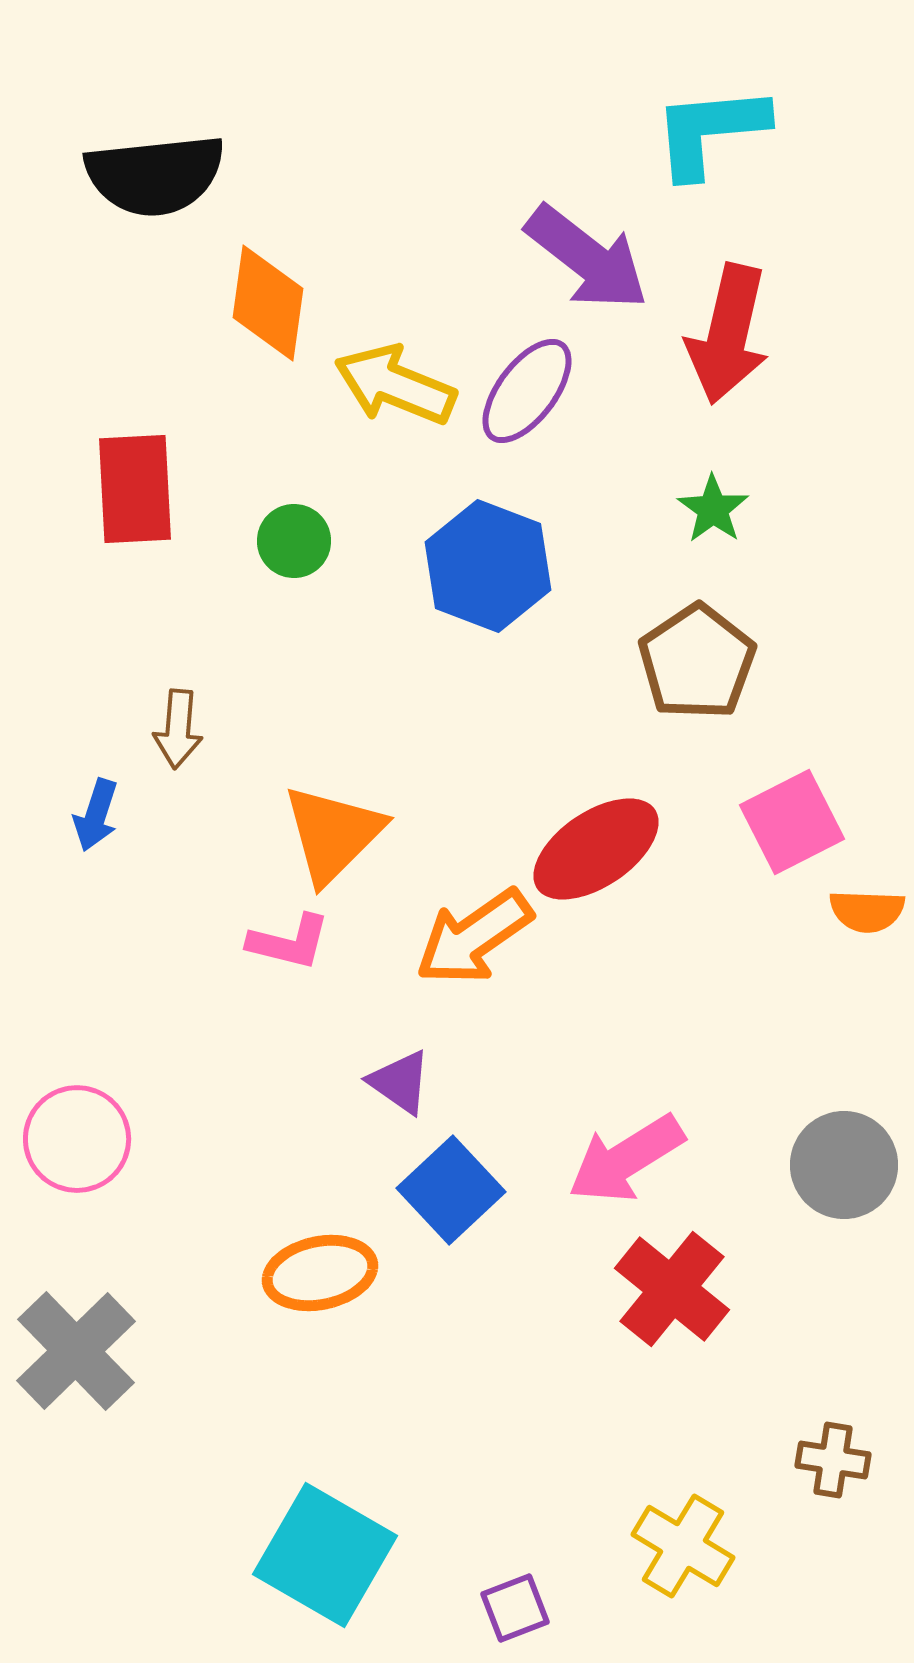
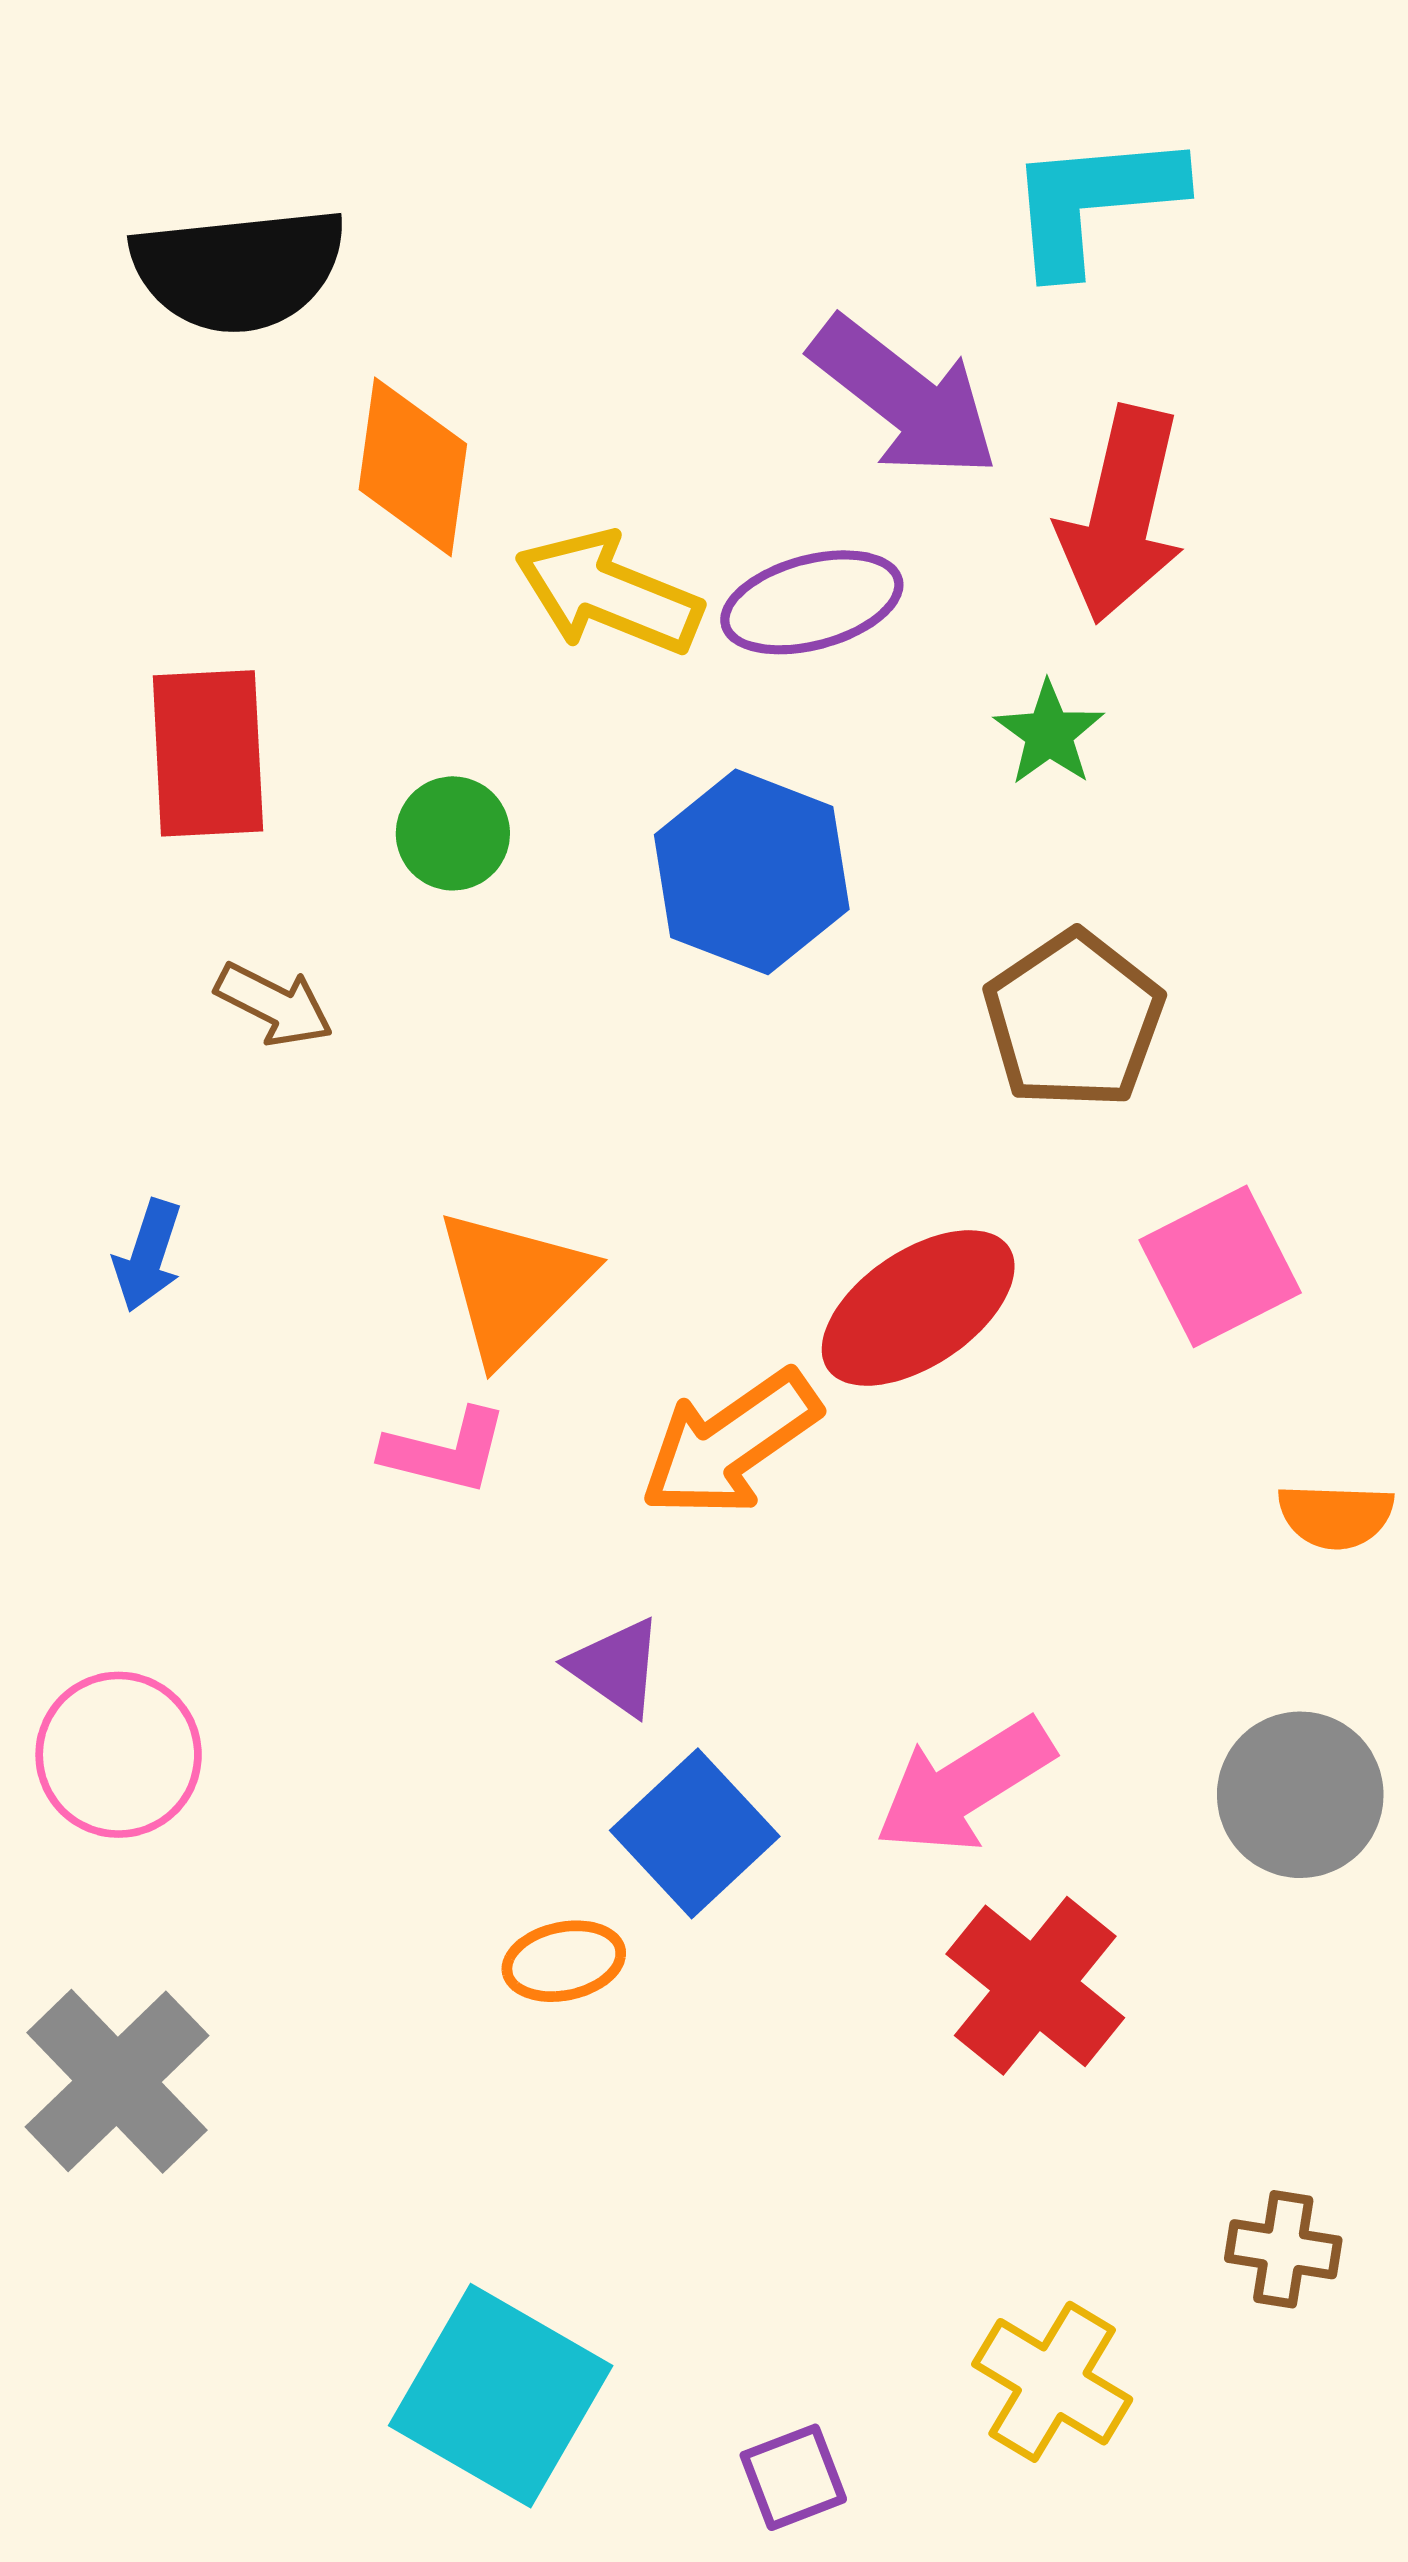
purple ellipse: (527, 391) -> (812, 602), turned 38
green star: (713, 509) -> (1049, 733), moved
brown arrow: (178, 729) -> (274, 1004), moved, turned -68
orange semicircle: (867, 911) -> (1336, 1516), moved
orange ellipse: (320, 1273) -> (564, 1961), moved, size x0.7

